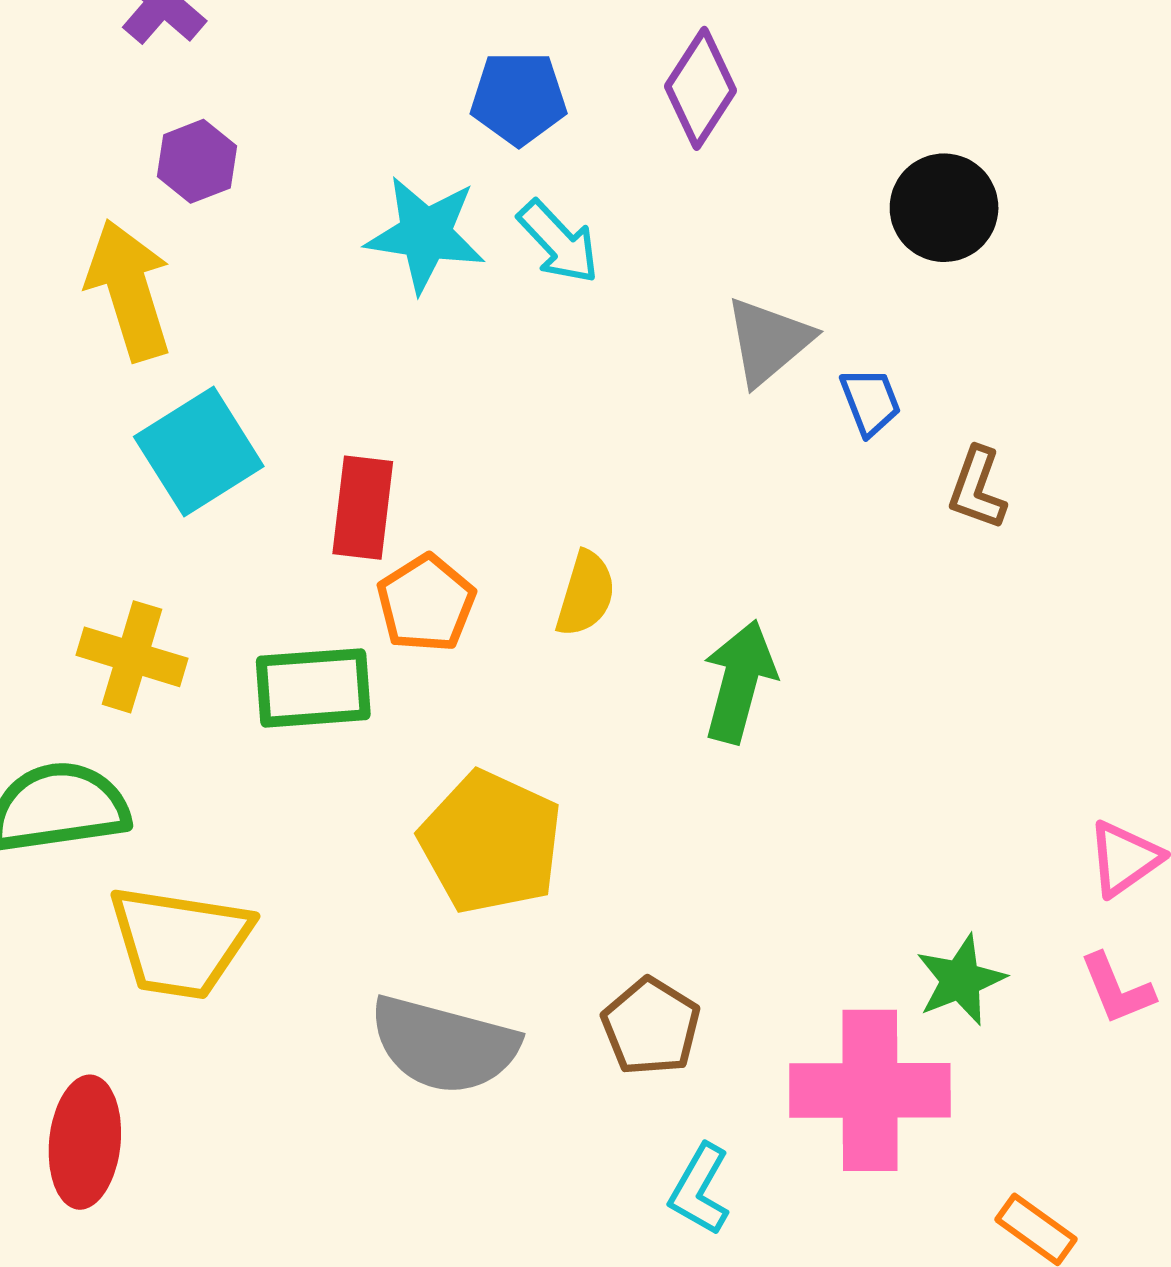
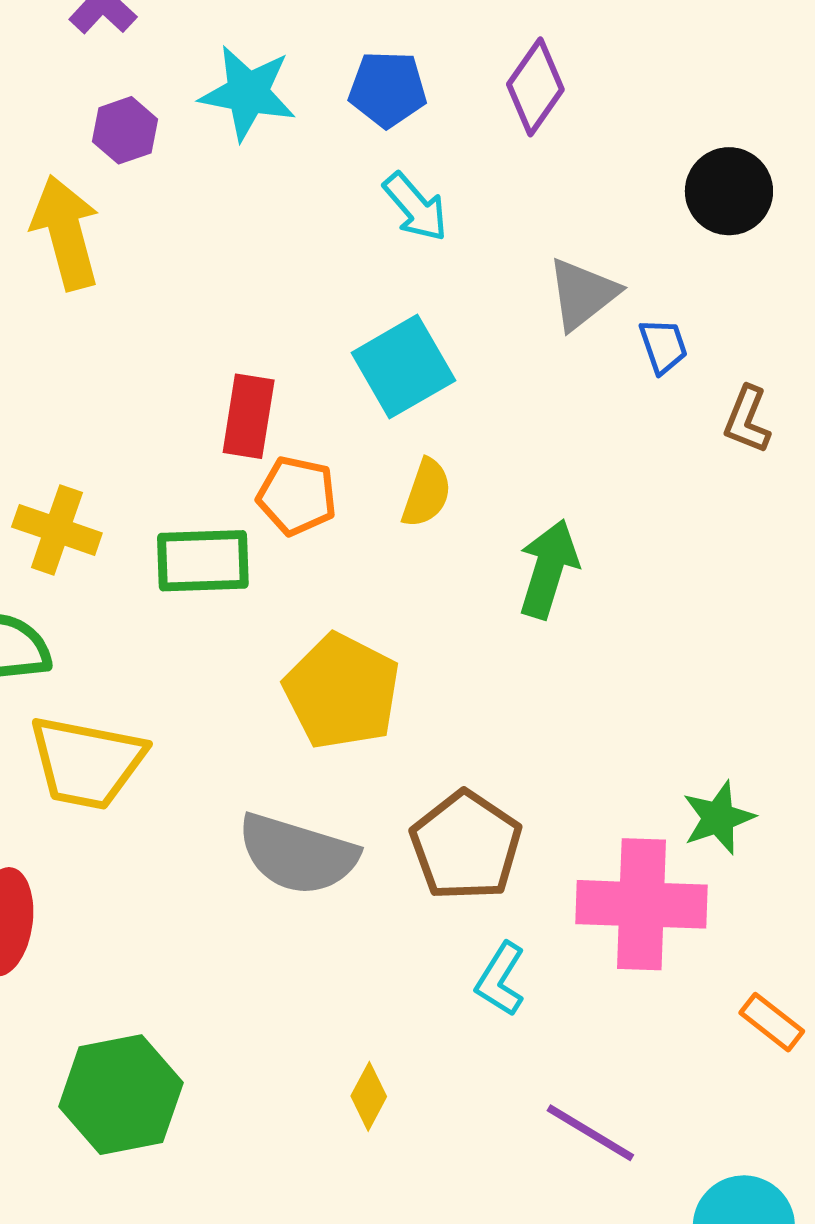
cyan star: (426, 234) -> (248, 93), moved
cyan square: (199, 451) -> (403, 367), moved
orange pentagon: (426, 603) -> (297, 496), turned -30
brown pentagon: (651, 1027) -> (466, 846), size x1.4

